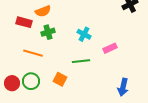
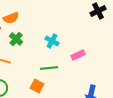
green cross: (48, 32) -> (16, 39), turned -32
orange square: (60, 79) -> (37, 86), moved

